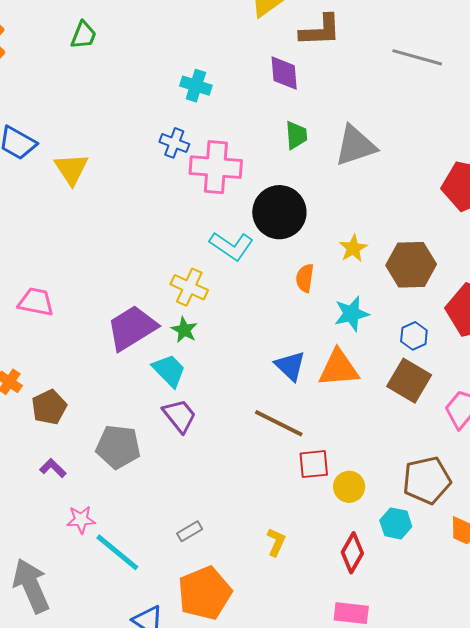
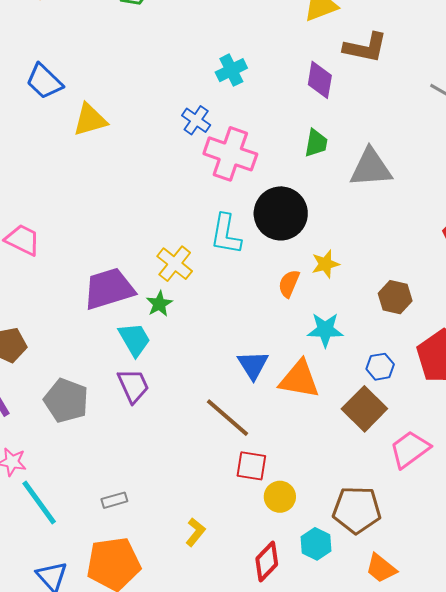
cyan cross: (196, 86) -> (231, 70), turned 32
yellow triangle: (71, 169) -> (90, 120), turned 33
cyan L-shape: (231, 246) -> (226, 234), turned 51
yellow star: (353, 248) -> (325, 264), moved
brown hexagon: (411, 265) -> (395, 297), size x0.7

